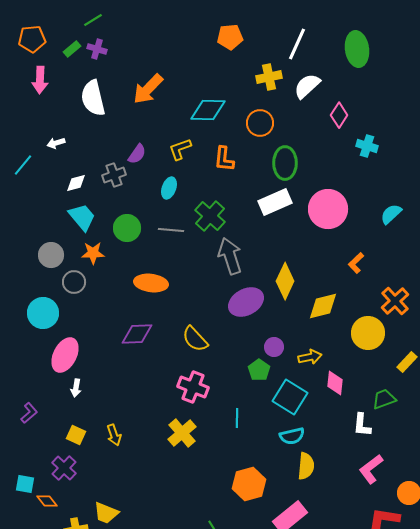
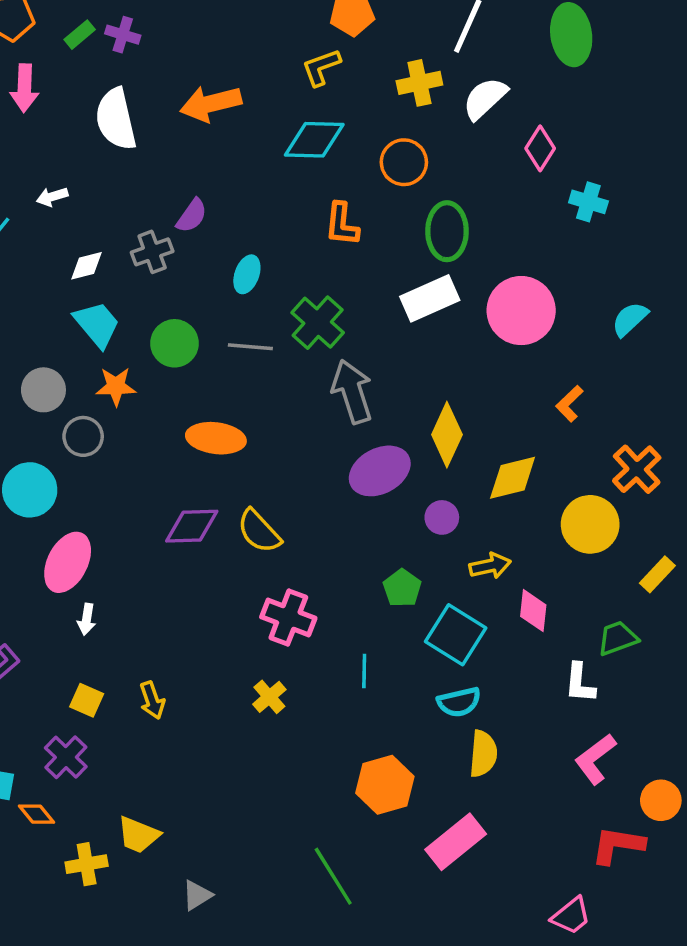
orange arrow: (148, 89) -> (211, 104), turned 32
yellow L-shape: (180, 149) -> (321, 67), moved
yellow semicircle: (195, 339) -> (259, 531), moved
purple circle: (274, 347) -> (442, 517), moved
yellow cross: (182, 433) -> (269, 697), size x0.7

